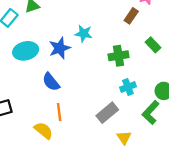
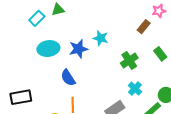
green cross: (119, 56) -> (129, 60), turned -30
cyan cross: (128, 87) -> (135, 89), turned -32

